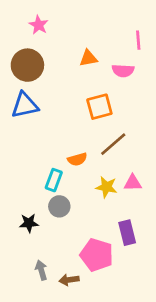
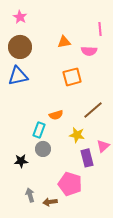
pink star: (39, 25) -> (20, 17), moved
brown line: (113, 144) -> (93, 110), moved
pink triangle: (133, 183) -> (103, 146), moved, turned -40
purple rectangle: (127, 233) -> (87, 158), moved

